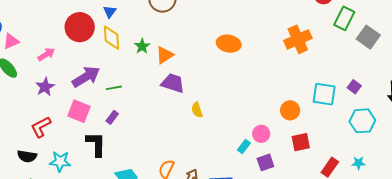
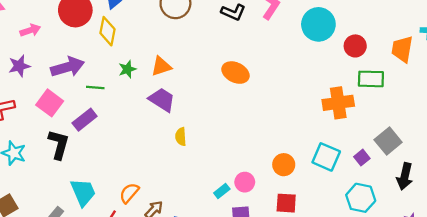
green rectangle: (344, 18) -> (371, 79), turned 50
gray square: (368, 37) -> (388, 141), moved
orange cross: (298, 39) -> (338, 103), moved
green star: (142, 46) -> (127, 69), moved
purple rectangle: (112, 117) -> (85, 120), size x1.5

